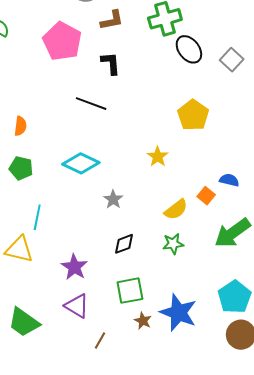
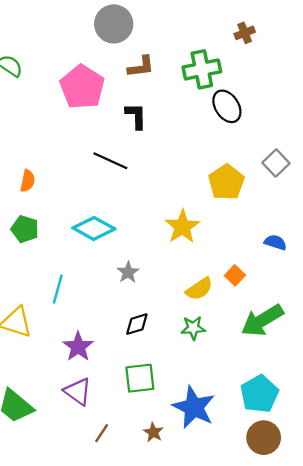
gray square: (232, 60) -> (276, 163), moved
yellow star: (158, 157) -> (182, 227), size x1.4
blue semicircle: (229, 180) -> (275, 242), moved
cyan line: (37, 217) -> (58, 289), moved
brown star: (143, 321) -> (153, 432), moved

